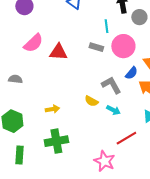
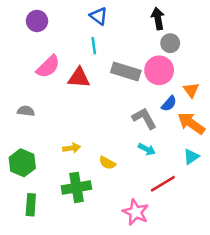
gray circle: (139, 17) -> (170, 43), moved
cyan line: (106, 26) -> (94, 46), moved
gray rectangle: (96, 47) -> (126, 72), size x1.6
yellow semicircle: (91, 101) -> (107, 163), moved

